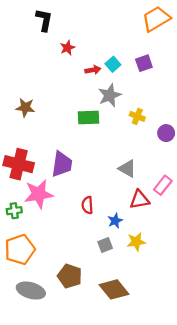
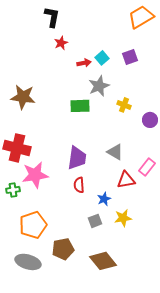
black L-shape: (44, 20) -> (52, 17), moved
brown star: (25, 108) -> (23, 97), size x1.4
purple trapezoid: (62, 164) -> (77, 158), moved
orange pentagon: (20, 249) -> (33, 225), moved
brown pentagon: (70, 276) -> (63, 249), turned -30

